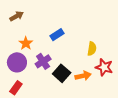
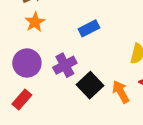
orange star: (26, 43) -> (35, 22), moved
orange arrow: (83, 76) -> (121, 92), turned -112

